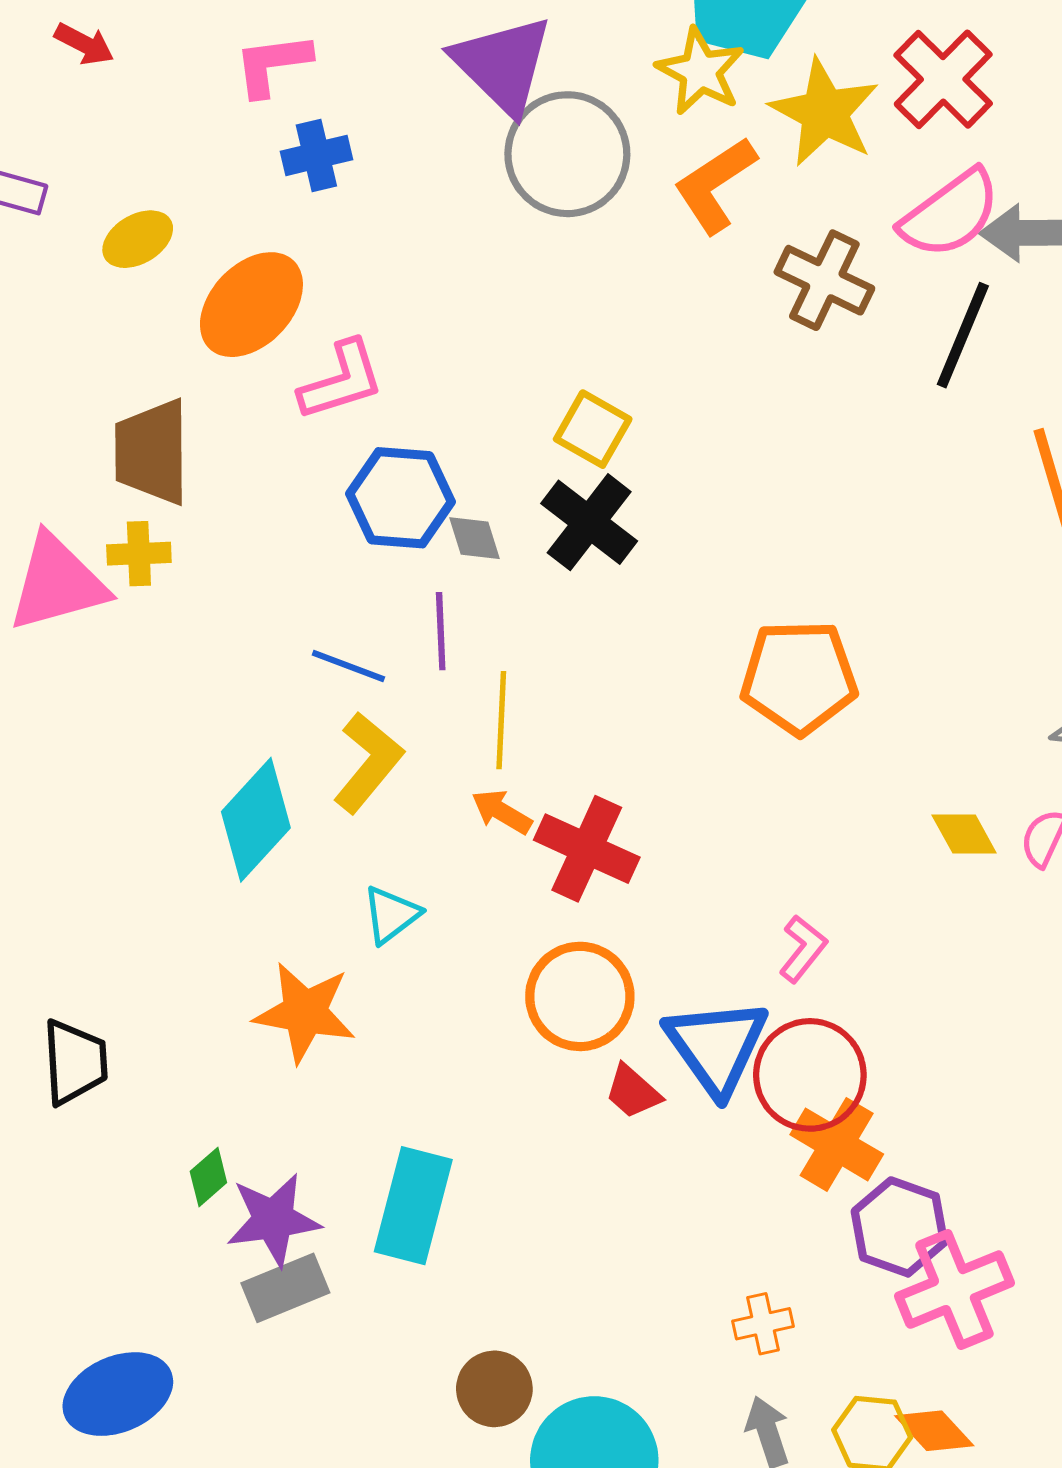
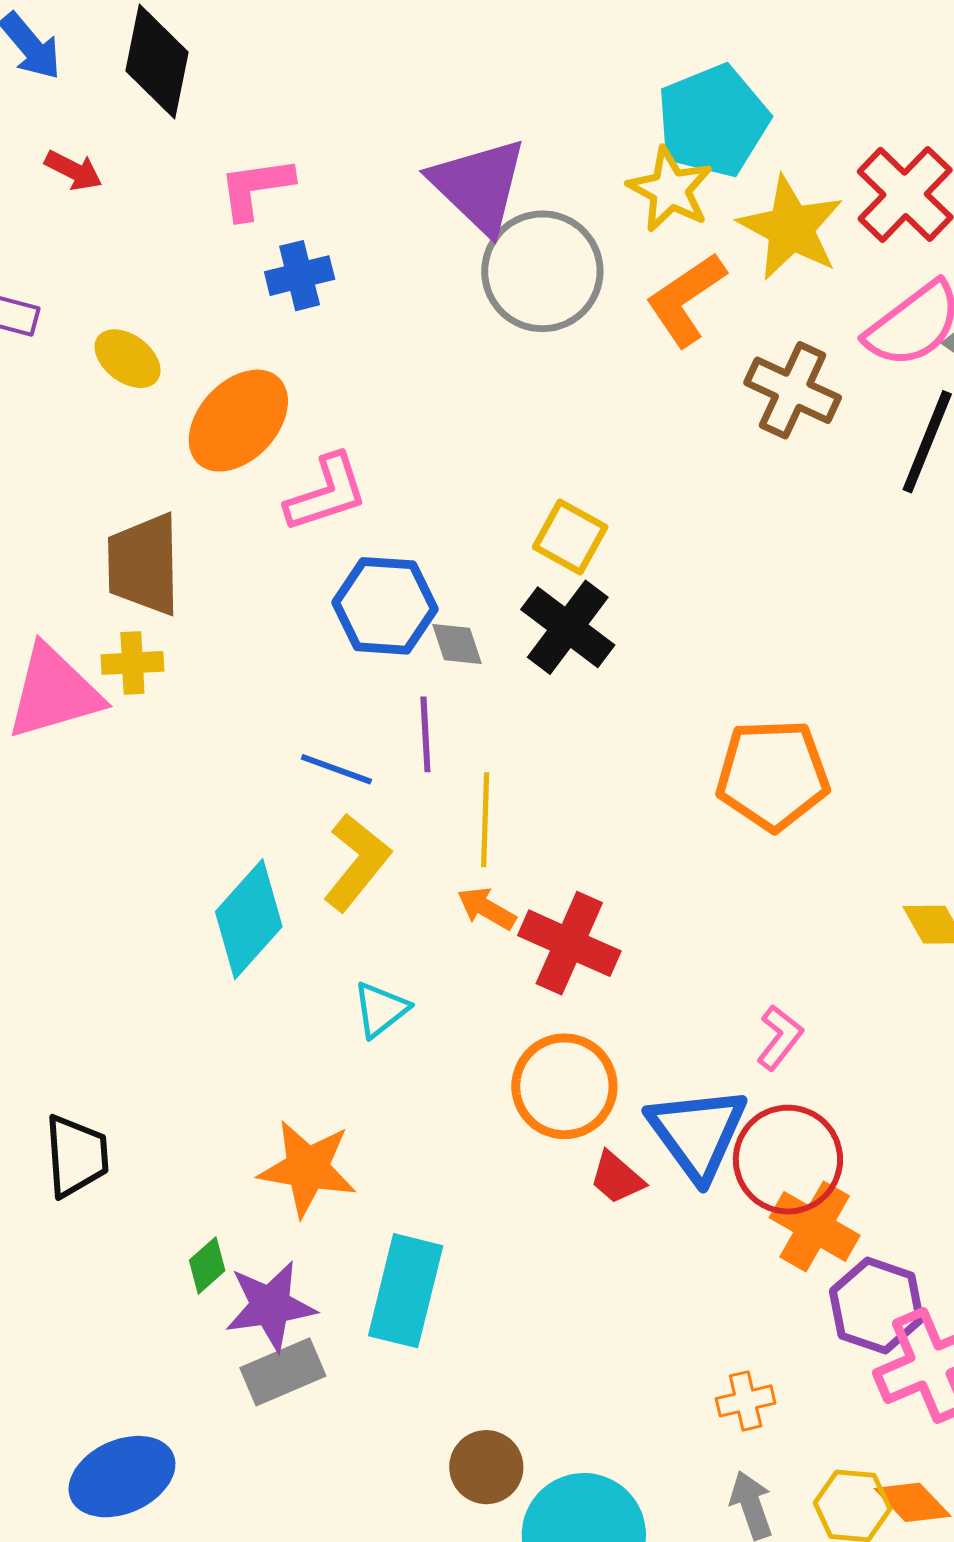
yellow ellipse: (138, 239) -> (128, 359), turned 68
orange star: (305, 1012) -> (307, 1168), moved

